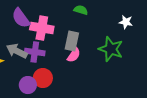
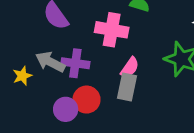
pink cross: (42, 28) -> (112, 30), moved
gray rectangle: (72, 41) -> (127, 87), moved

